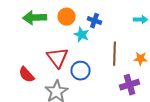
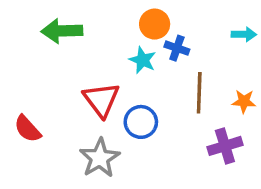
orange circle: (66, 17) -> (155, 24), moved
blue cross: (94, 21) -> (177, 48), moved
red semicircle: (26, 75) -> (27, 129), moved

